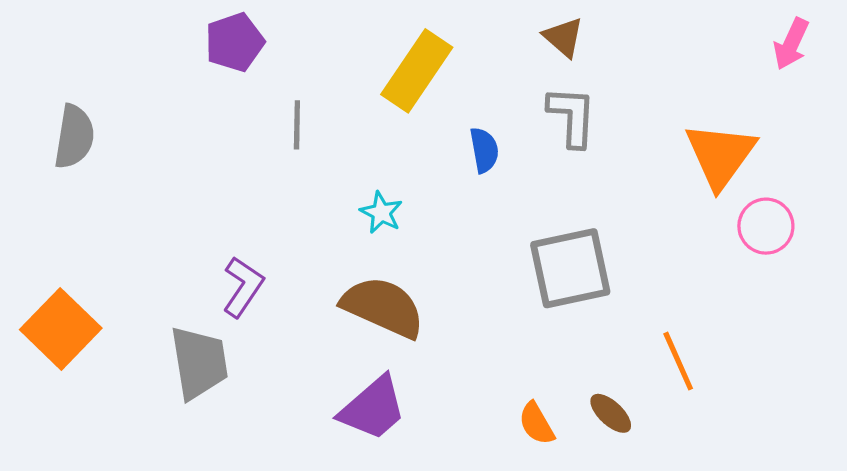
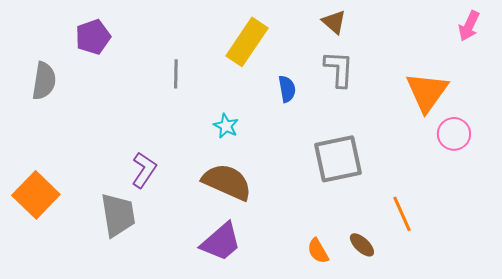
purple pentagon: (235, 42) -> (93, 37), moved

